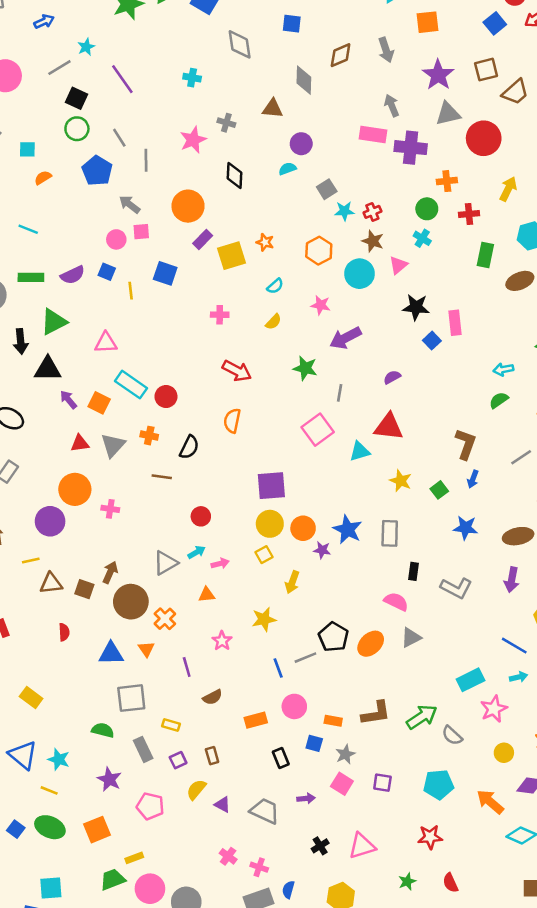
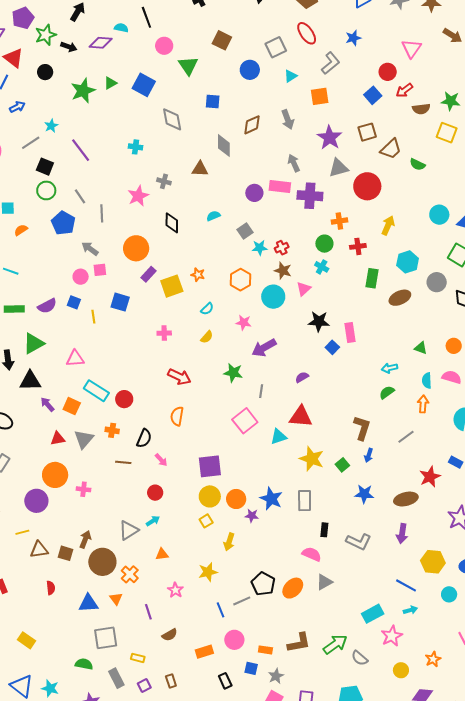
purple circle: (301, 144) -> (254, 193), moved
yellow star: (401, 481) -> (312, 459), size x1.4
pink arrow: (220, 563) -> (161, 460), moved, turned 64

